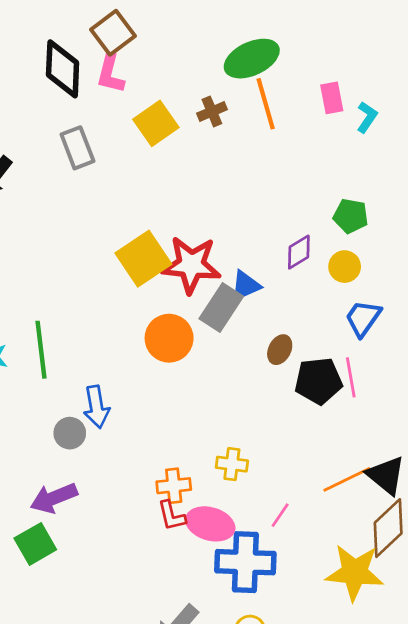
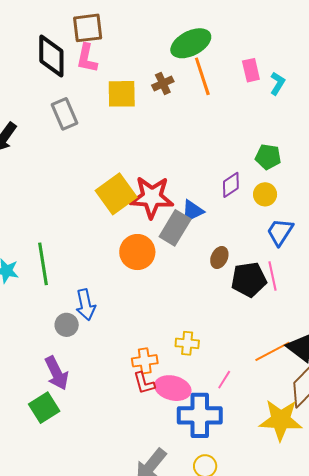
brown square: (113, 33) -> (88, 28), turned 32
yellow square: (156, 123) -> (122, 94), turned 36
purple arrow: (54, 498) -> (57, 373), turned -92

